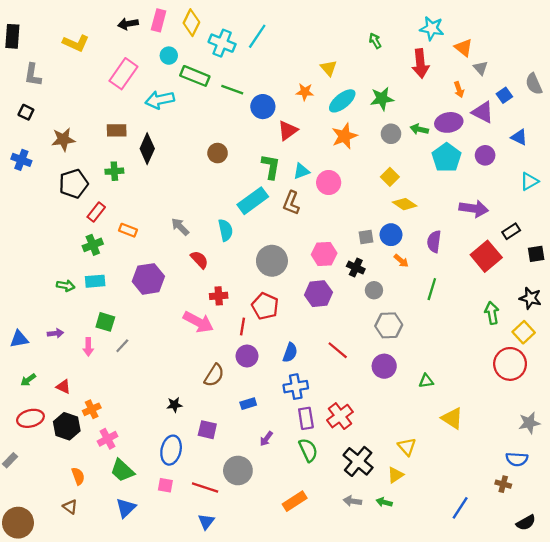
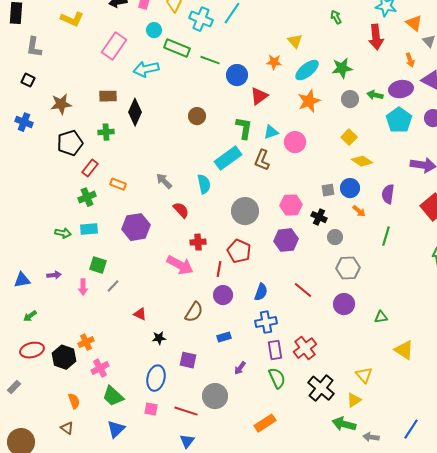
red triangle: (63, 387) -> (140, 314), moved
gray arrow: (352, 501) -> (371, 437), moved
green arrow: (384, 502) -> (344, 424), size x1.6

